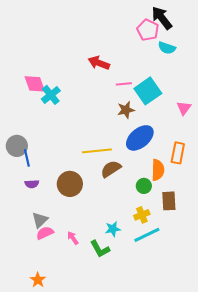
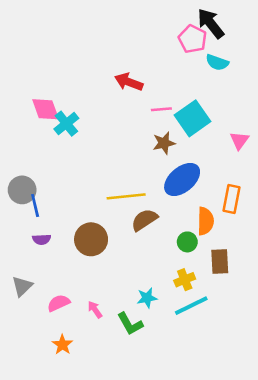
gray triangle: (40, 220) -> (22, 286), moved
orange star: (38, 280) -> (62, 345), moved

